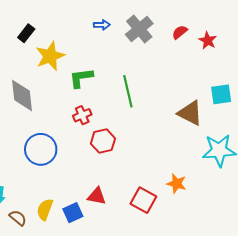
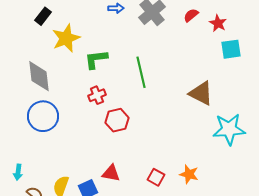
cyan square: (221, 94) -> (231, 49), moved
blue circle: (41, 149) -> (43, 116), moved
orange star: (177, 184) -> (189, 174), moved
red square: (143, 200) -> (156, 177), size x0.7

